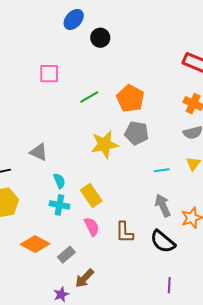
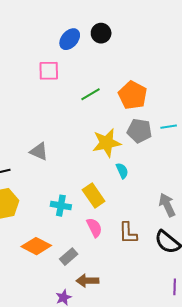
blue ellipse: (74, 19) -> (70, 39), moved
cyan line: (162, 170) -> (169, 127), moved
cyan semicircle: (59, 181) -> (122, 171), moved
brown arrow: (84, 278) -> (87, 281), turned 45

